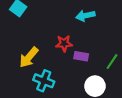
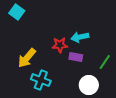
cyan arrow: (85, 16) -> (80, 37), moved

